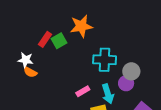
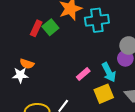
white star: (26, 60) -> (20, 75), moved
cyan cross: (105, 60) -> (97, 20), moved

